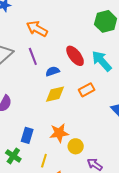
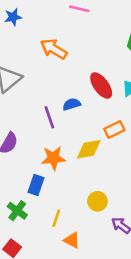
purple line: (33, 56) -> (49, 117), moved
yellow diamond: (55, 94) -> (89, 149), moved
orange star: (59, 133) -> (53, 158), moved

